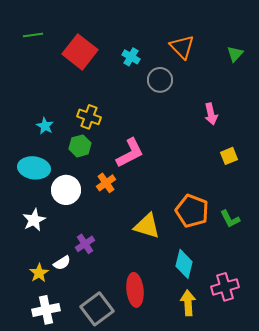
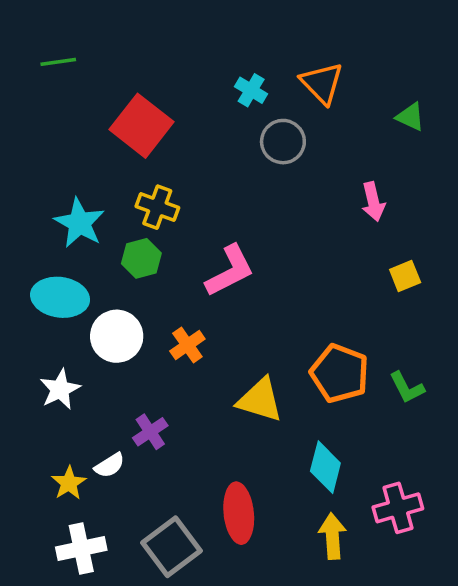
red square: (80, 52) -> (141, 126), moved
green triangle: (235, 54) -> (410, 117), moved, turned -48
cyan cross: (131, 57) -> (251, 90), moved
cyan star: (45, 126) -> (79, 223), size x1.6
orange cross: (106, 183) -> (187, 345), moved

